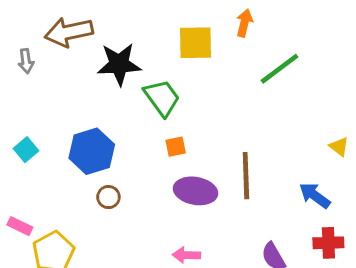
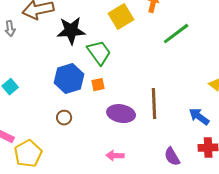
yellow square: (196, 43) -> (121, 17), turned -30
orange square: (176, 147) -> (98, 85), moved
blue hexagon: (92, 151) -> (69, 79), moved

